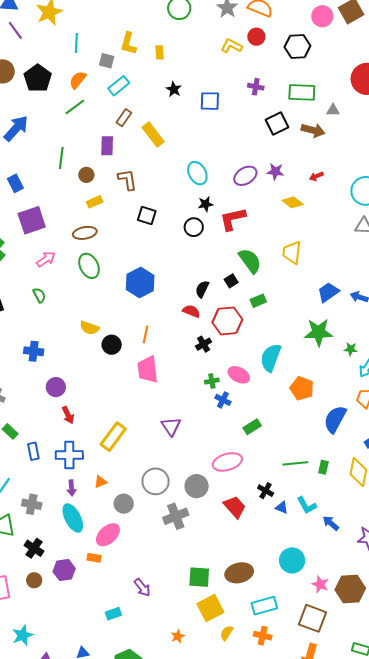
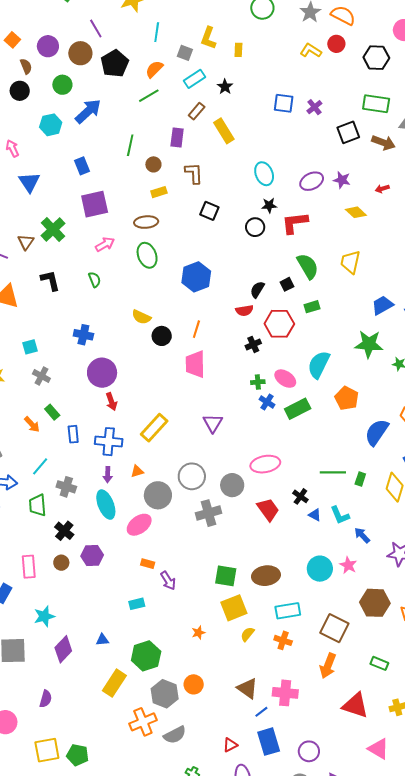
purple line: (15, 30) -> (96, 29), moved
purple cross: (256, 87) -> (314, 107), moved, turned 35
black star: (174, 89) -> (225, 87), moved
red semicircle: (191, 311) -> (244, 310), turned 144
purple circle: (56, 387) -> (102, 373), size x1.5
green rectangle: (252, 427) -> (298, 409), moved, size x1.4
gray circle: (124, 504) -> (158, 495), size x1.4
orange rectangle: (94, 558) -> (148, 564), moved
pink star: (320, 584) -> (348, 565), moved

